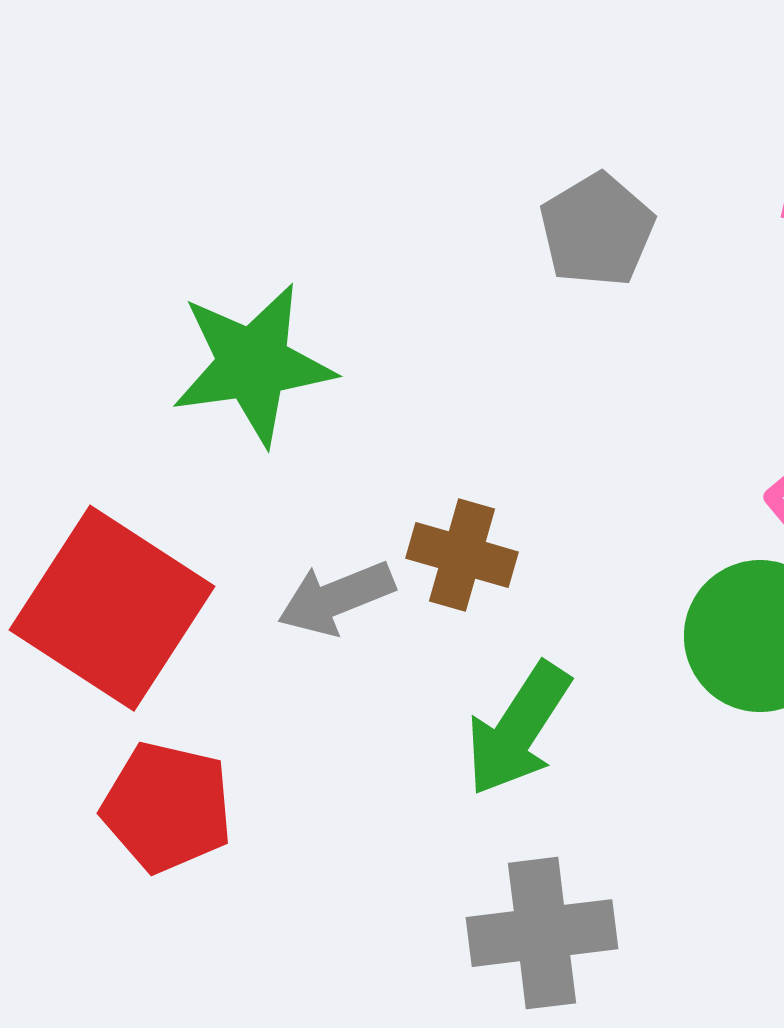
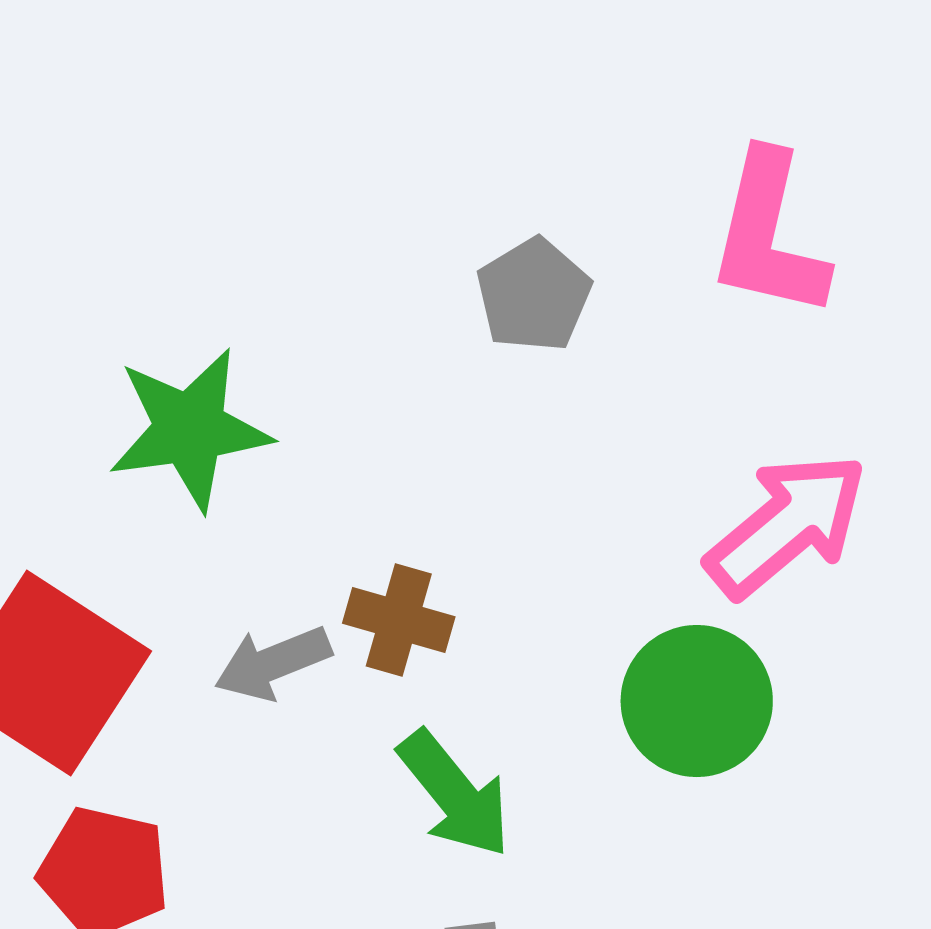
green arrow: (518, 729) -> (455, 794), turned -72

